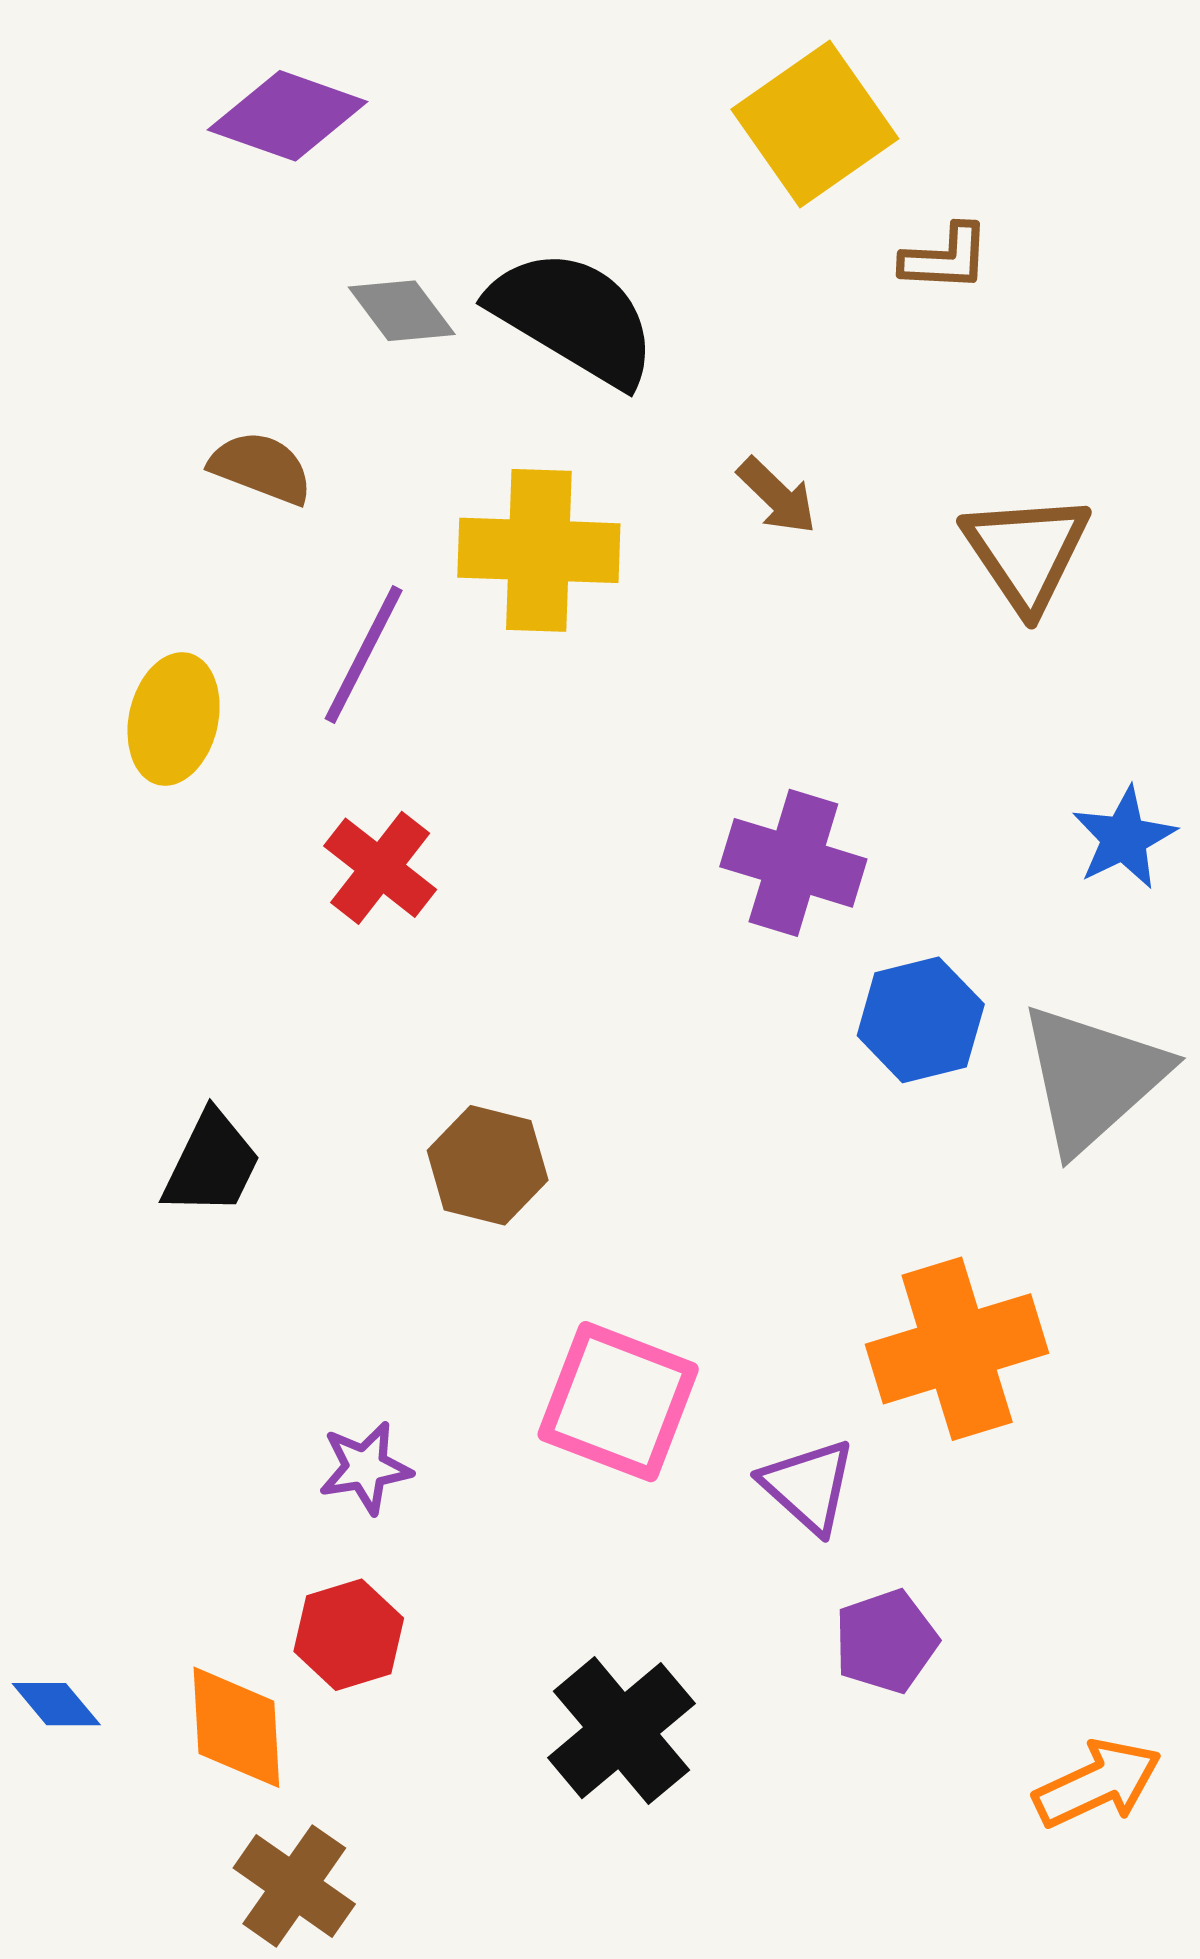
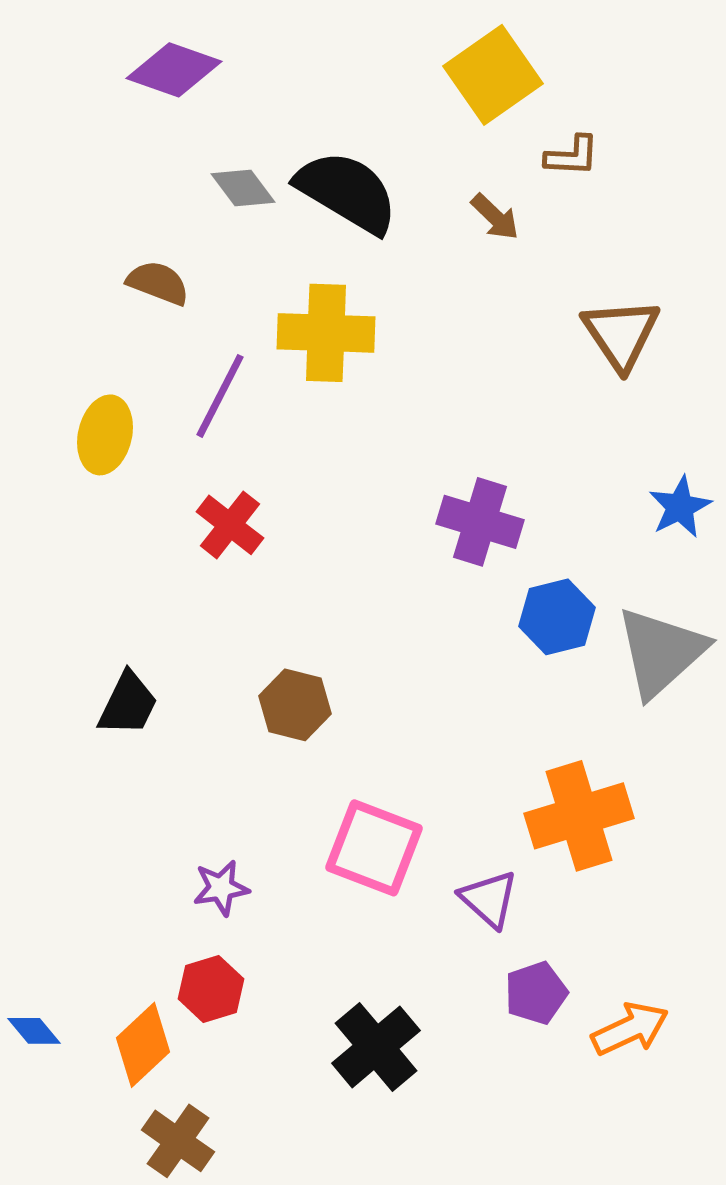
brown arrow: (777, 496) -> (495, 217), moved
orange diamond: (236, 1727) -> (143, 1045), turned 50
orange arrow: (1098, 1783) -> (630, 1029), moved

